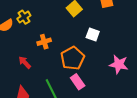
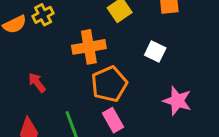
white square: (93, 34) -> (155, 52), moved
orange cross: (44, 42) -> (89, 47), moved, size x1.5

